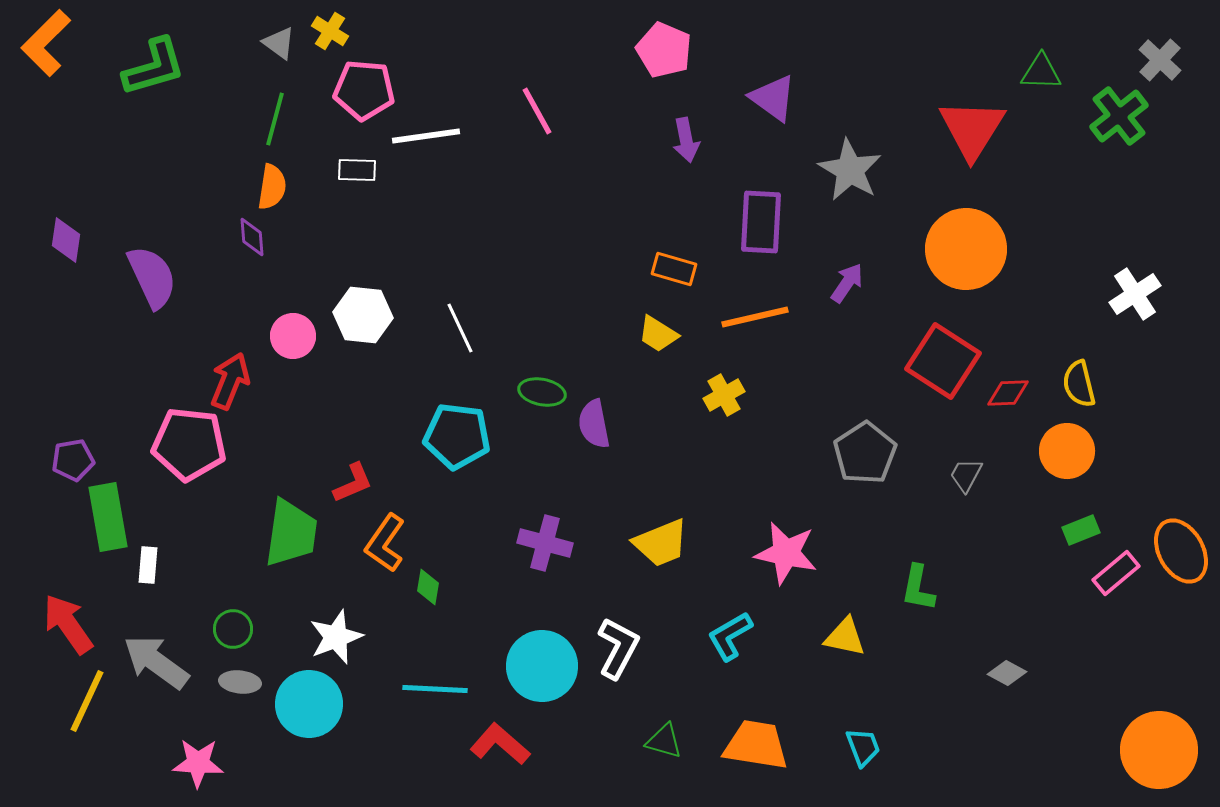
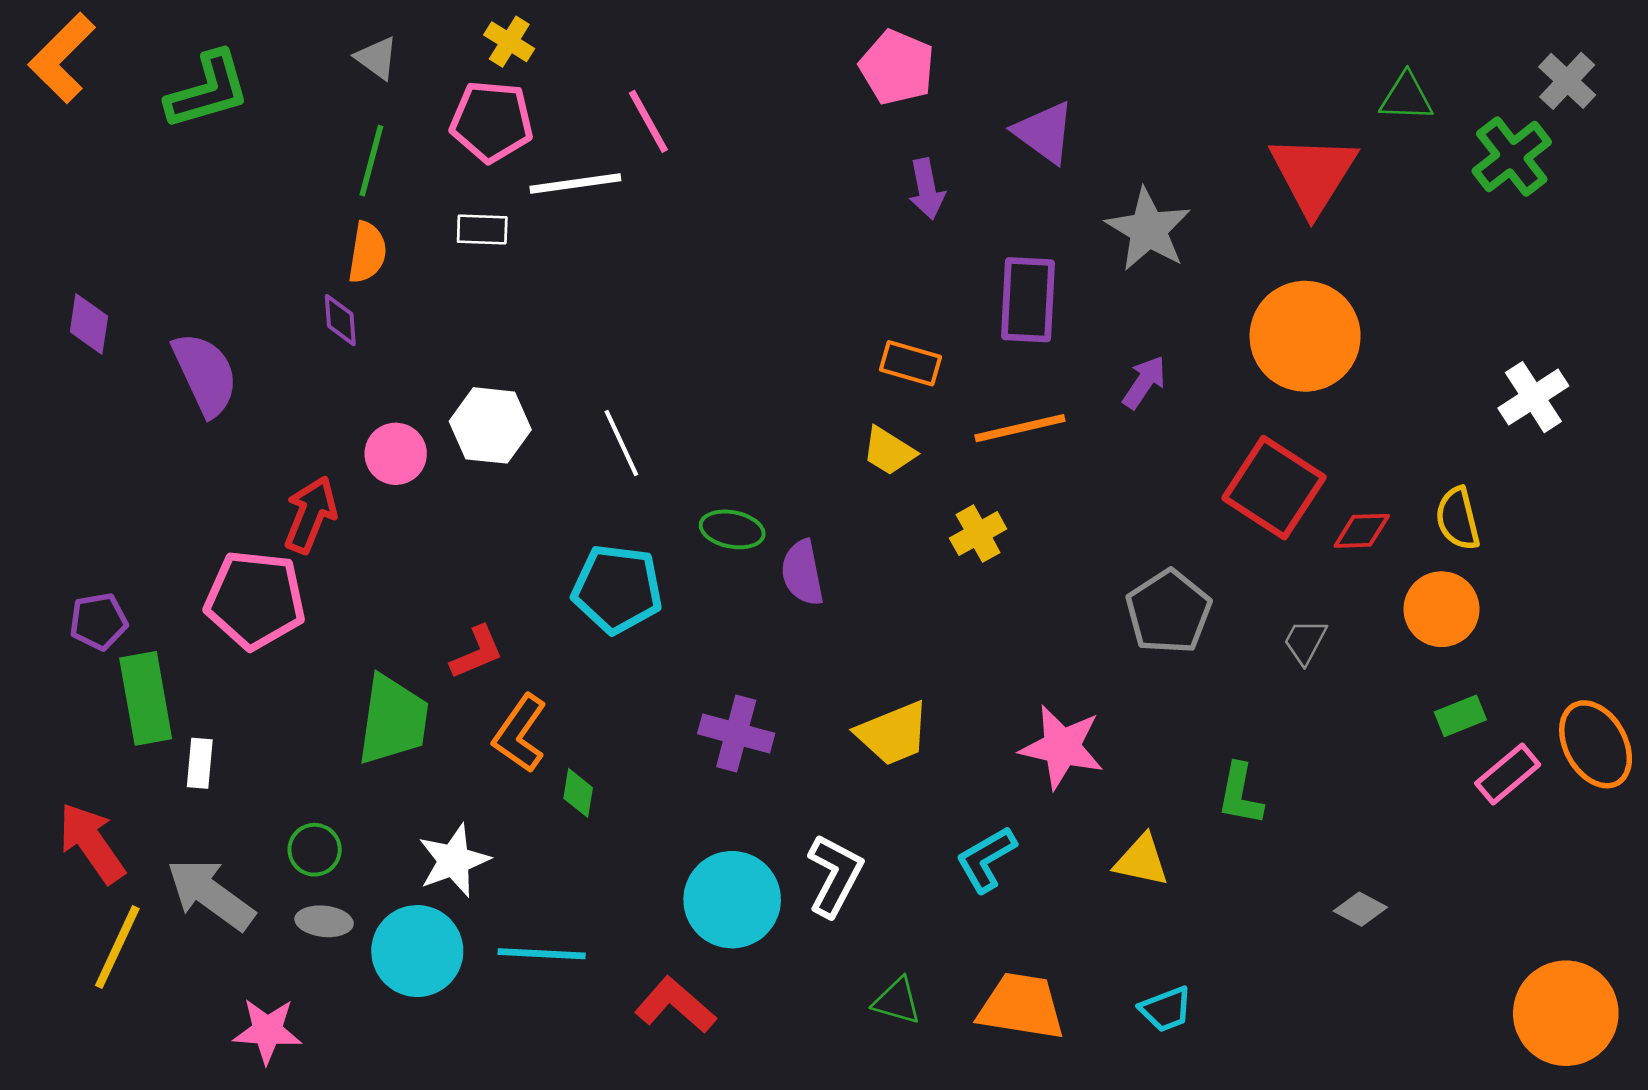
yellow cross: (330, 31) -> (509, 42), moved
pink line: (537, 111) -> (648, 121), moved
cyan line: (435, 689) -> (542, 954), moved
cyan trapezoid: (863, 747) -> (1166, 1009), turned 90

